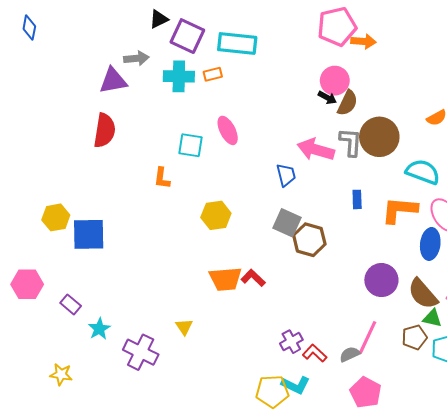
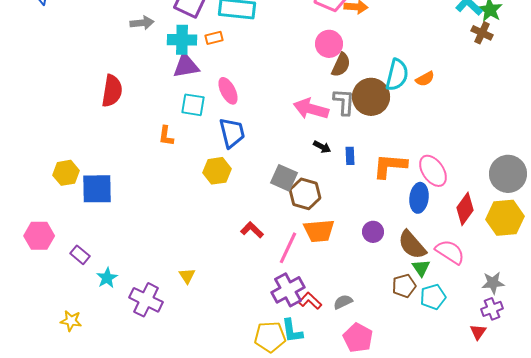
purple triangle: (113, 81) -> (186, 66), moved
black arrow: (327, 98) -> (322, 147), moved
cyan semicircle: (423, 172) -> (397, 75), moved, turned 84
blue trapezoid: (286, 175) -> (232, 133), moved, size x1.4
orange trapezoid: (226, 279) -> (319, 231), moved
purple circle: (381, 280) -> (373, 232), size x0.7
green triangle: (432, 318) -> (421, 268), turned 42
pink line: (368, 337) -> (288, 248), moved
purple cross: (291, 342) -> (288, 290), size x1.5
cyan L-shape: (296, 385) -> (292, 331), turned 56

